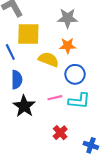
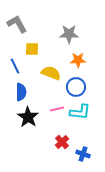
yellow square: (28, 34) -> (32, 49), size x0.6
orange star: (68, 46) -> (78, 60), moved
blue cross: (91, 145) -> (83, 154), moved

